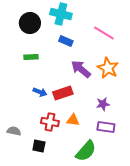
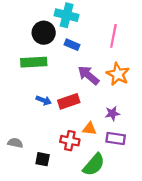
black circle: (30, 23) -> (44, 33), moved
pink line: (104, 33) -> (113, 36), turned 70
green rectangle: (31, 57) -> (34, 62), size x1.6
orange triangle: (73, 120) -> (89, 129), moved
red cross: (50, 122) -> (70, 141), moved

